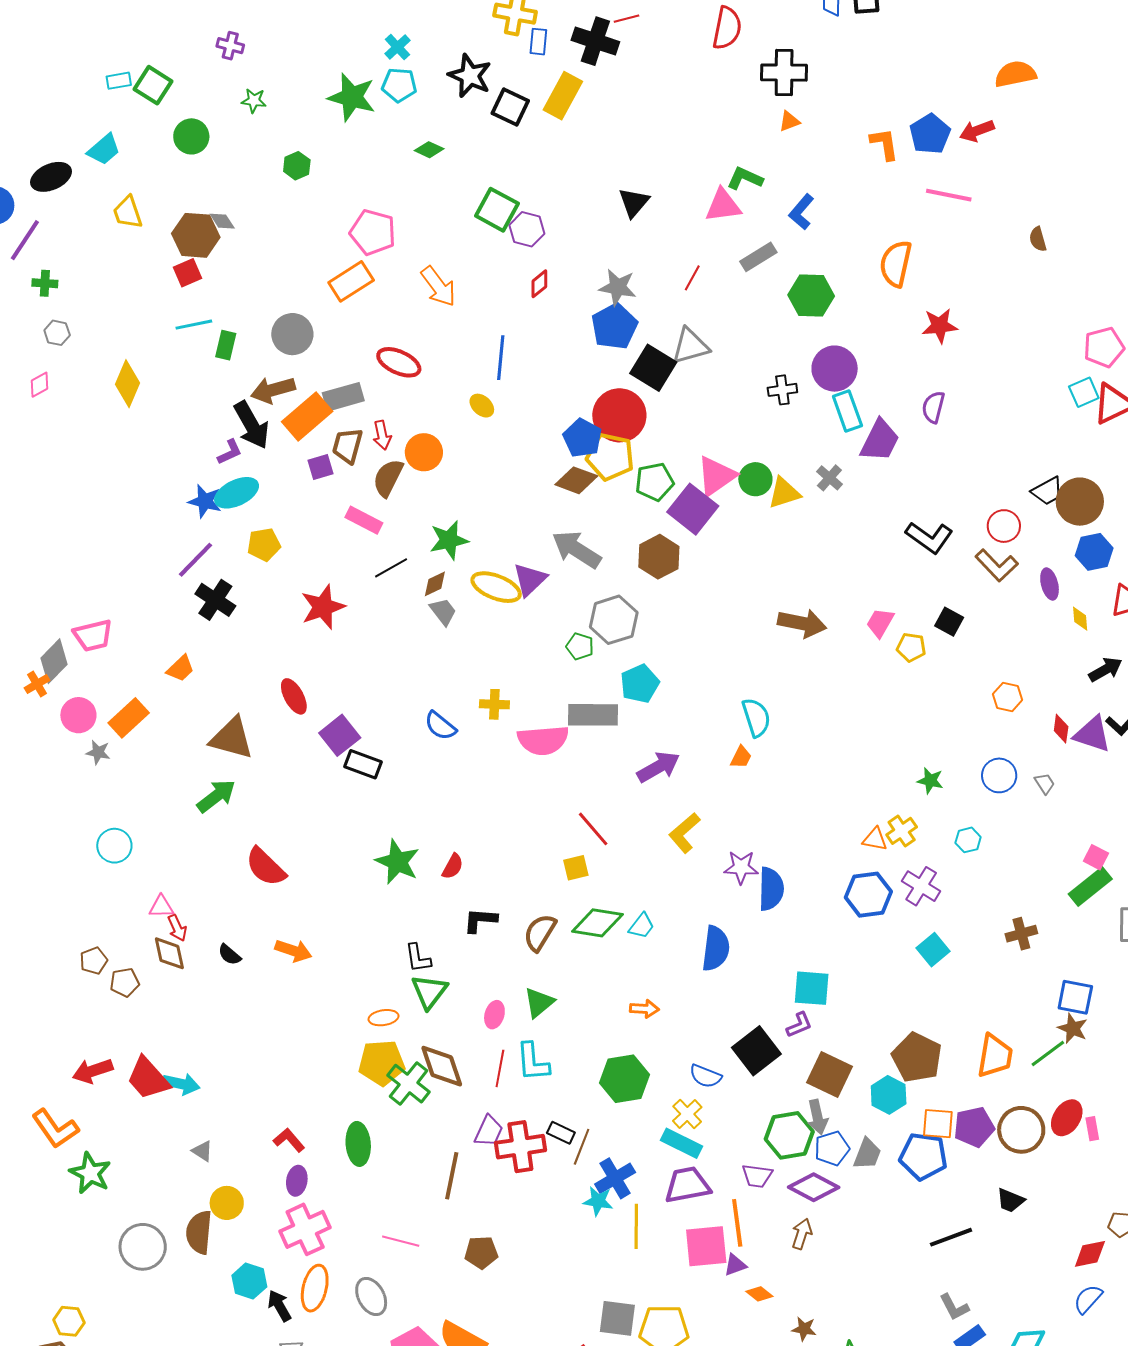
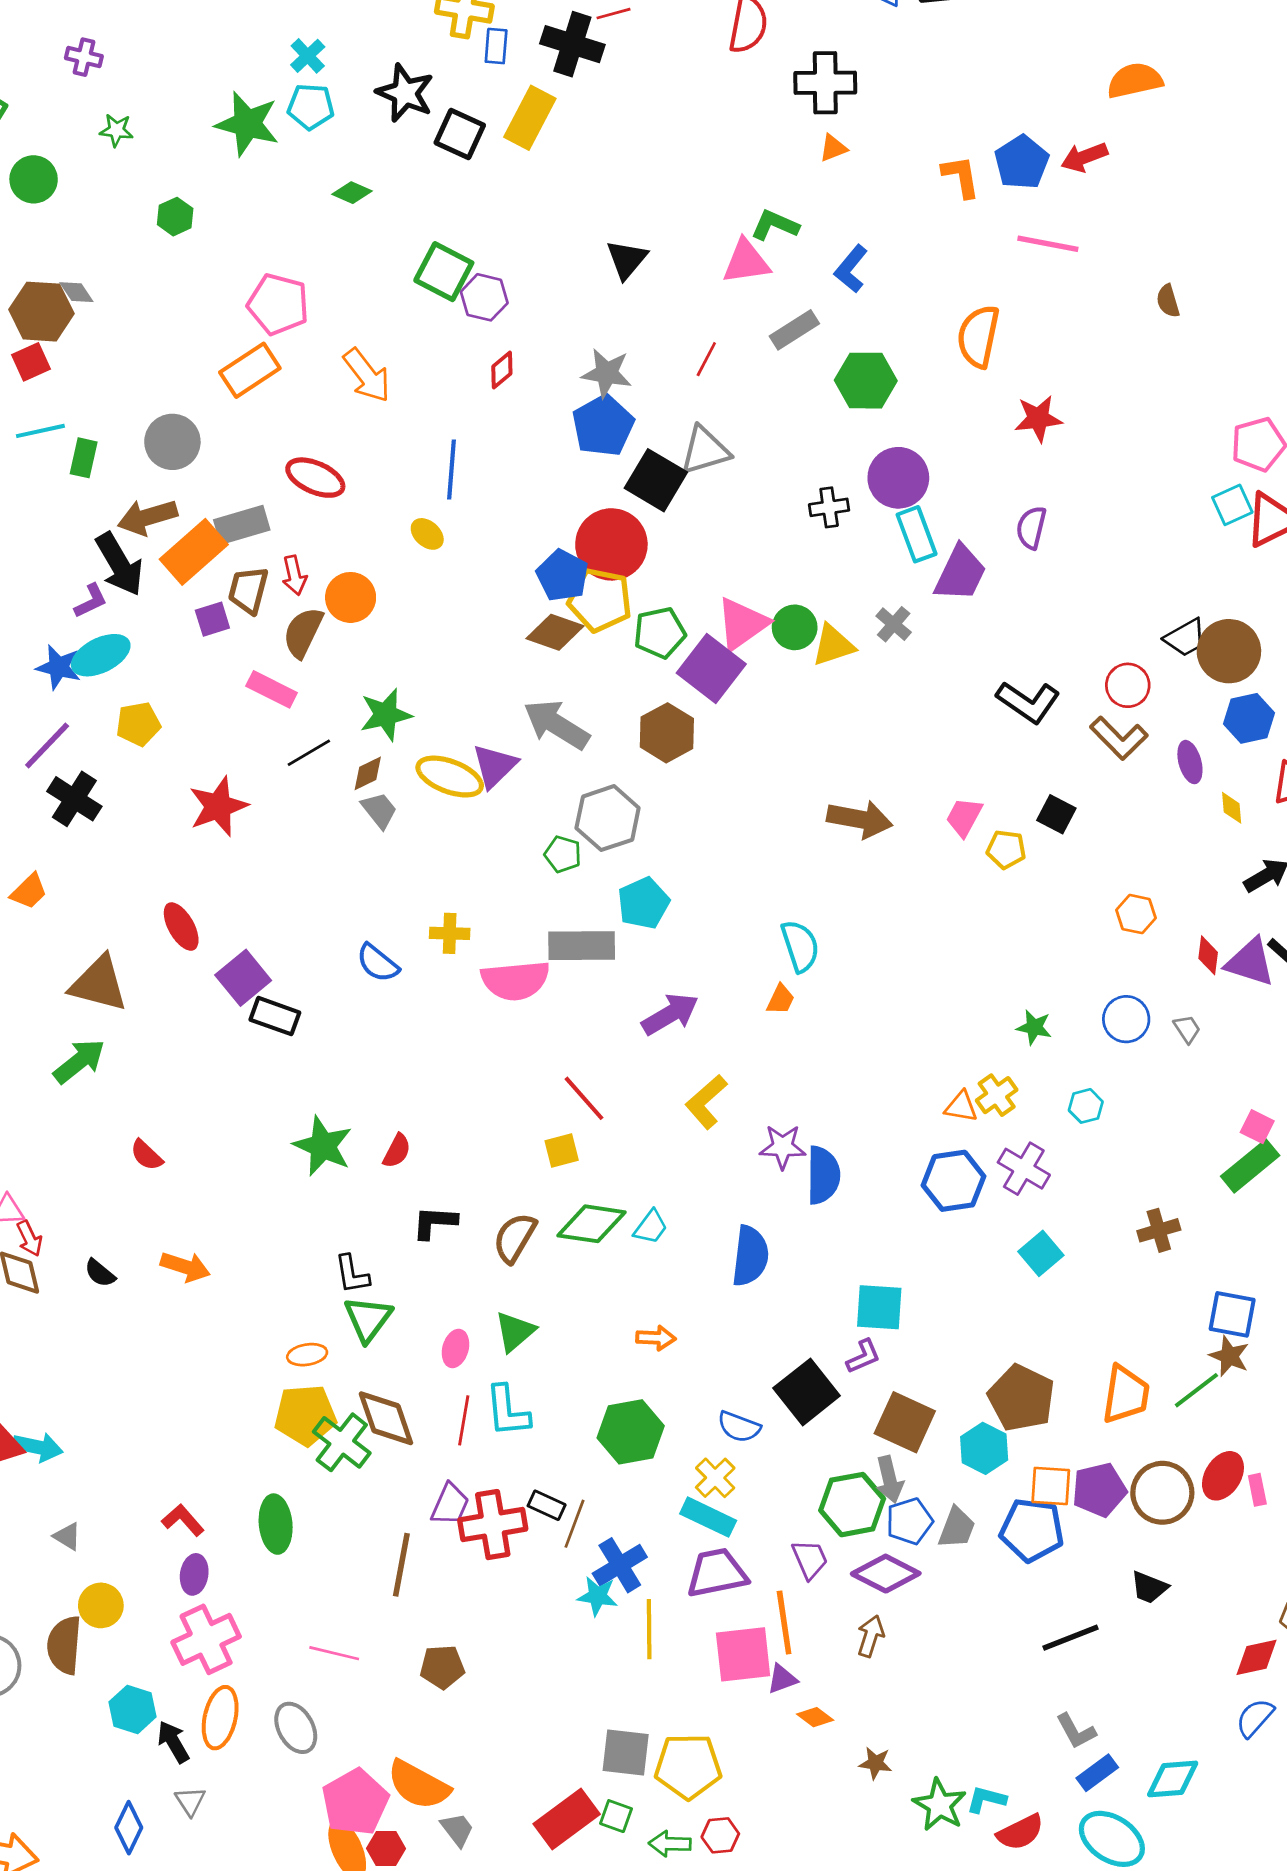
red semicircle: (266, 867) -> (146, 1155), size x0.6
purple trapezoid: (757, 1176) -> (810, 1559), turned -120

